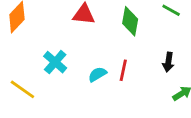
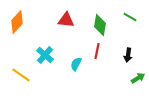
red line: (123, 70) -> (97, 51), moved
cyan semicircle: (97, 74) -> (76, 64), turned -32

